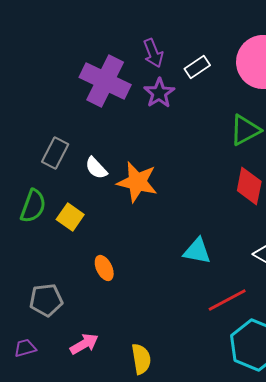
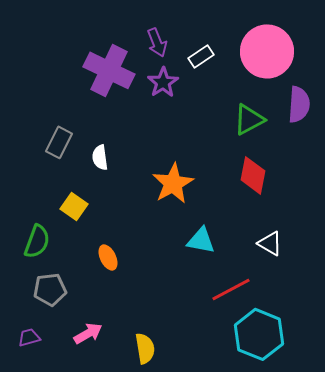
white semicircle: (96, 168) -> (100, 157), turned 35
orange star: (137, 182) -> (173, 183), moved, turned 30
green semicircle: (33, 206) -> (37, 241), moved

